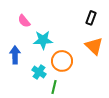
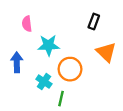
black rectangle: (91, 18) -> (94, 22), moved
pink semicircle: (24, 21) -> (27, 24), turned 32

